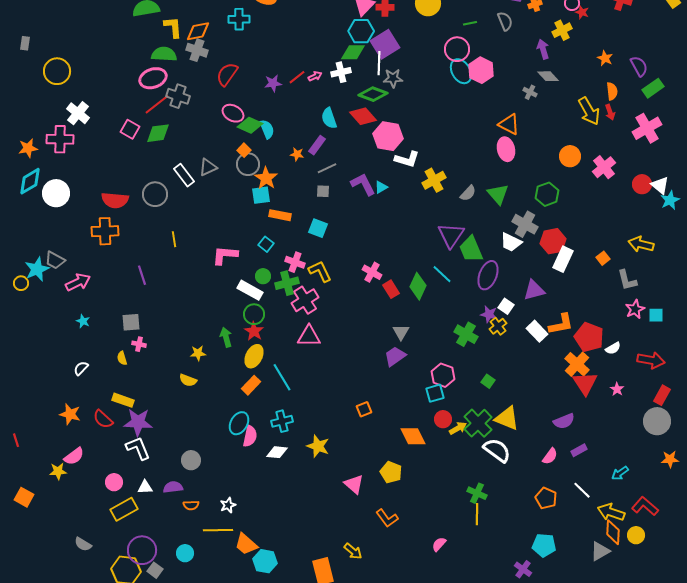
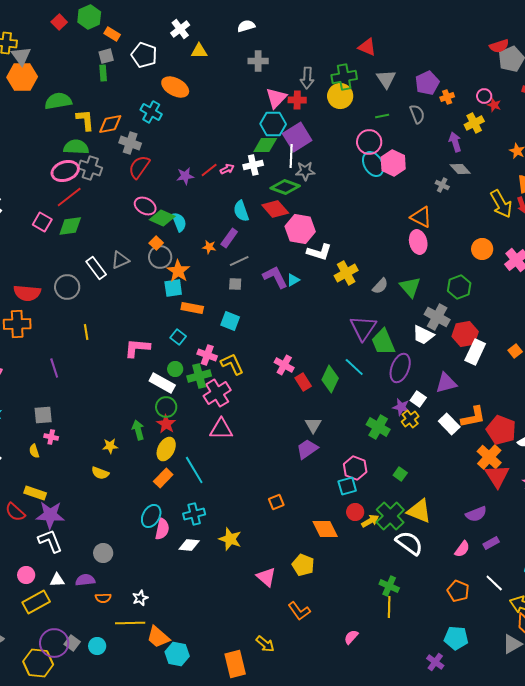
cyan cross: (239, 19) -> (151, 112), turned 30
gray cross: (197, 50) -> (130, 143), moved
gray cross: (178, 96) -> (90, 168), moved
gray square: (155, 570) -> (72, 643), moved

